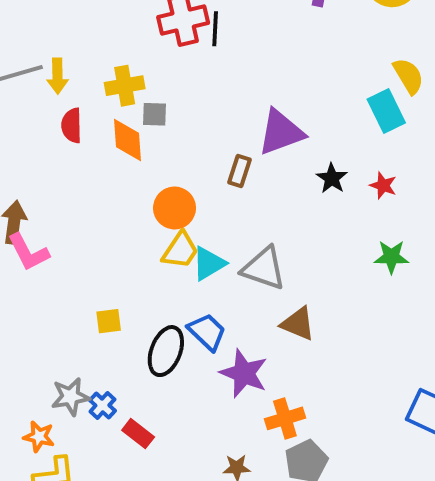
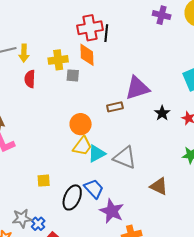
orange diamond: (128, 140) -> (87, 55), moved
brown rectangle: (239, 171) -> (115, 107), turned 56
brown triangle: (298, 324) -> (159, 186), moved

